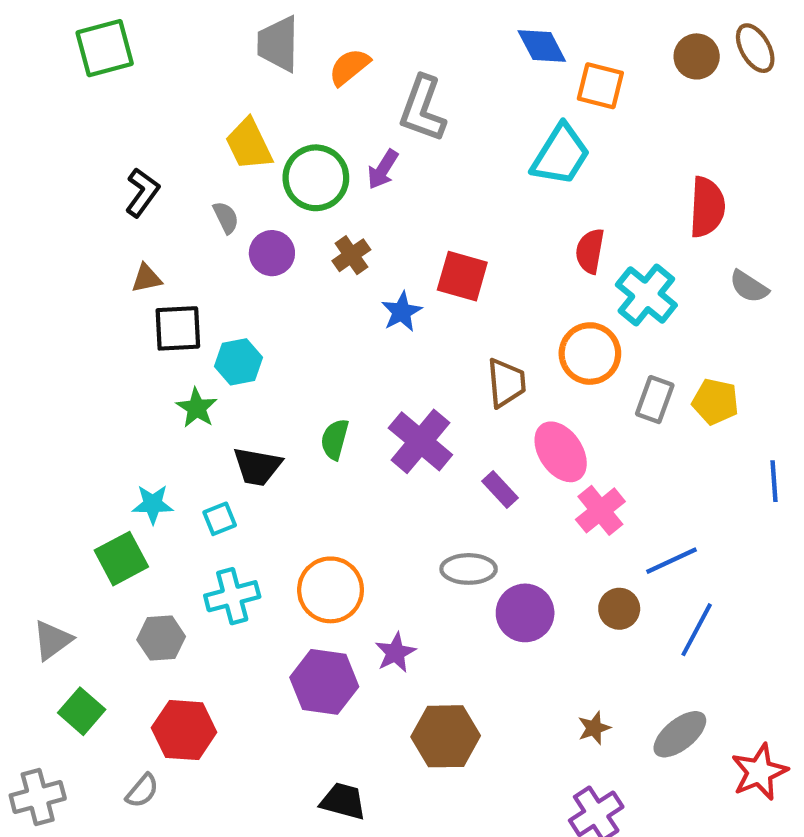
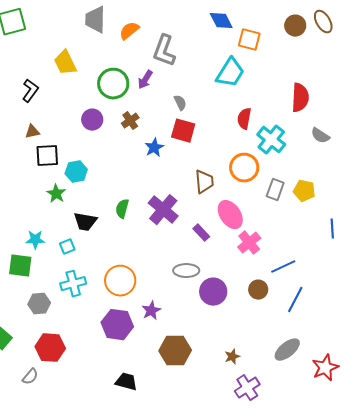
yellow trapezoid: (249, 144) -> (65, 63), moved
gray semicircle: (226, 218) -> (180, 103), moved
green square: (121, 559) -> (20, 266), turned 35
brown star: (594, 728) -> (232, 357), moved

